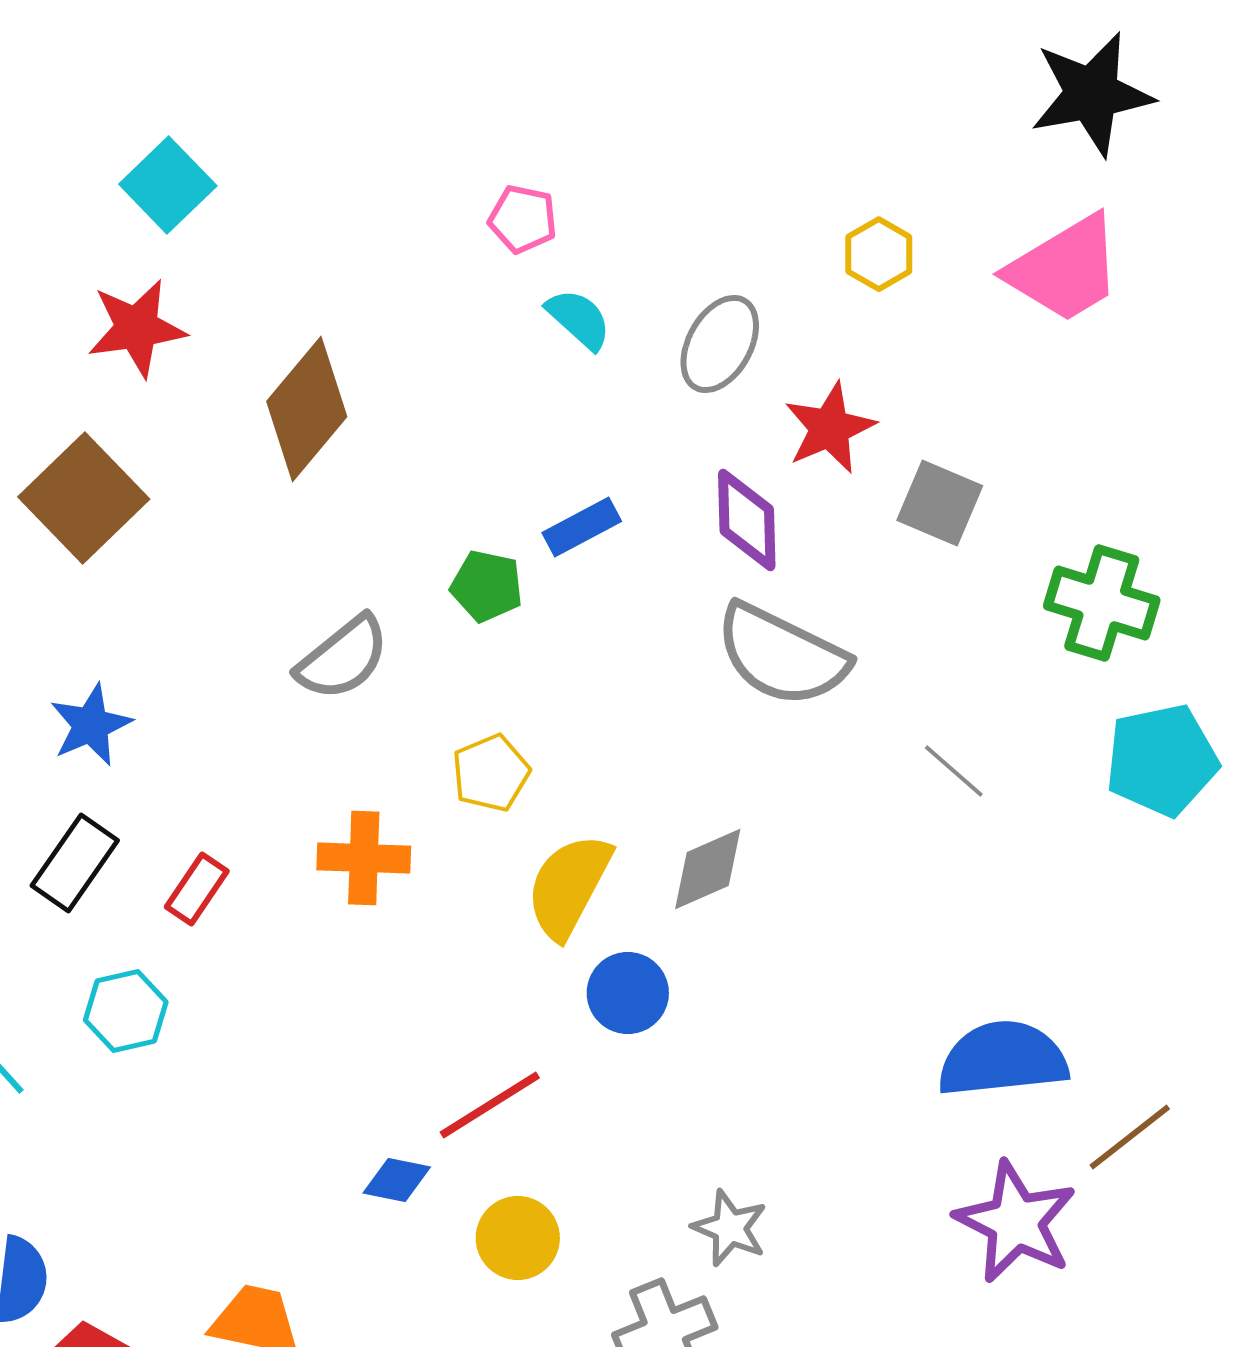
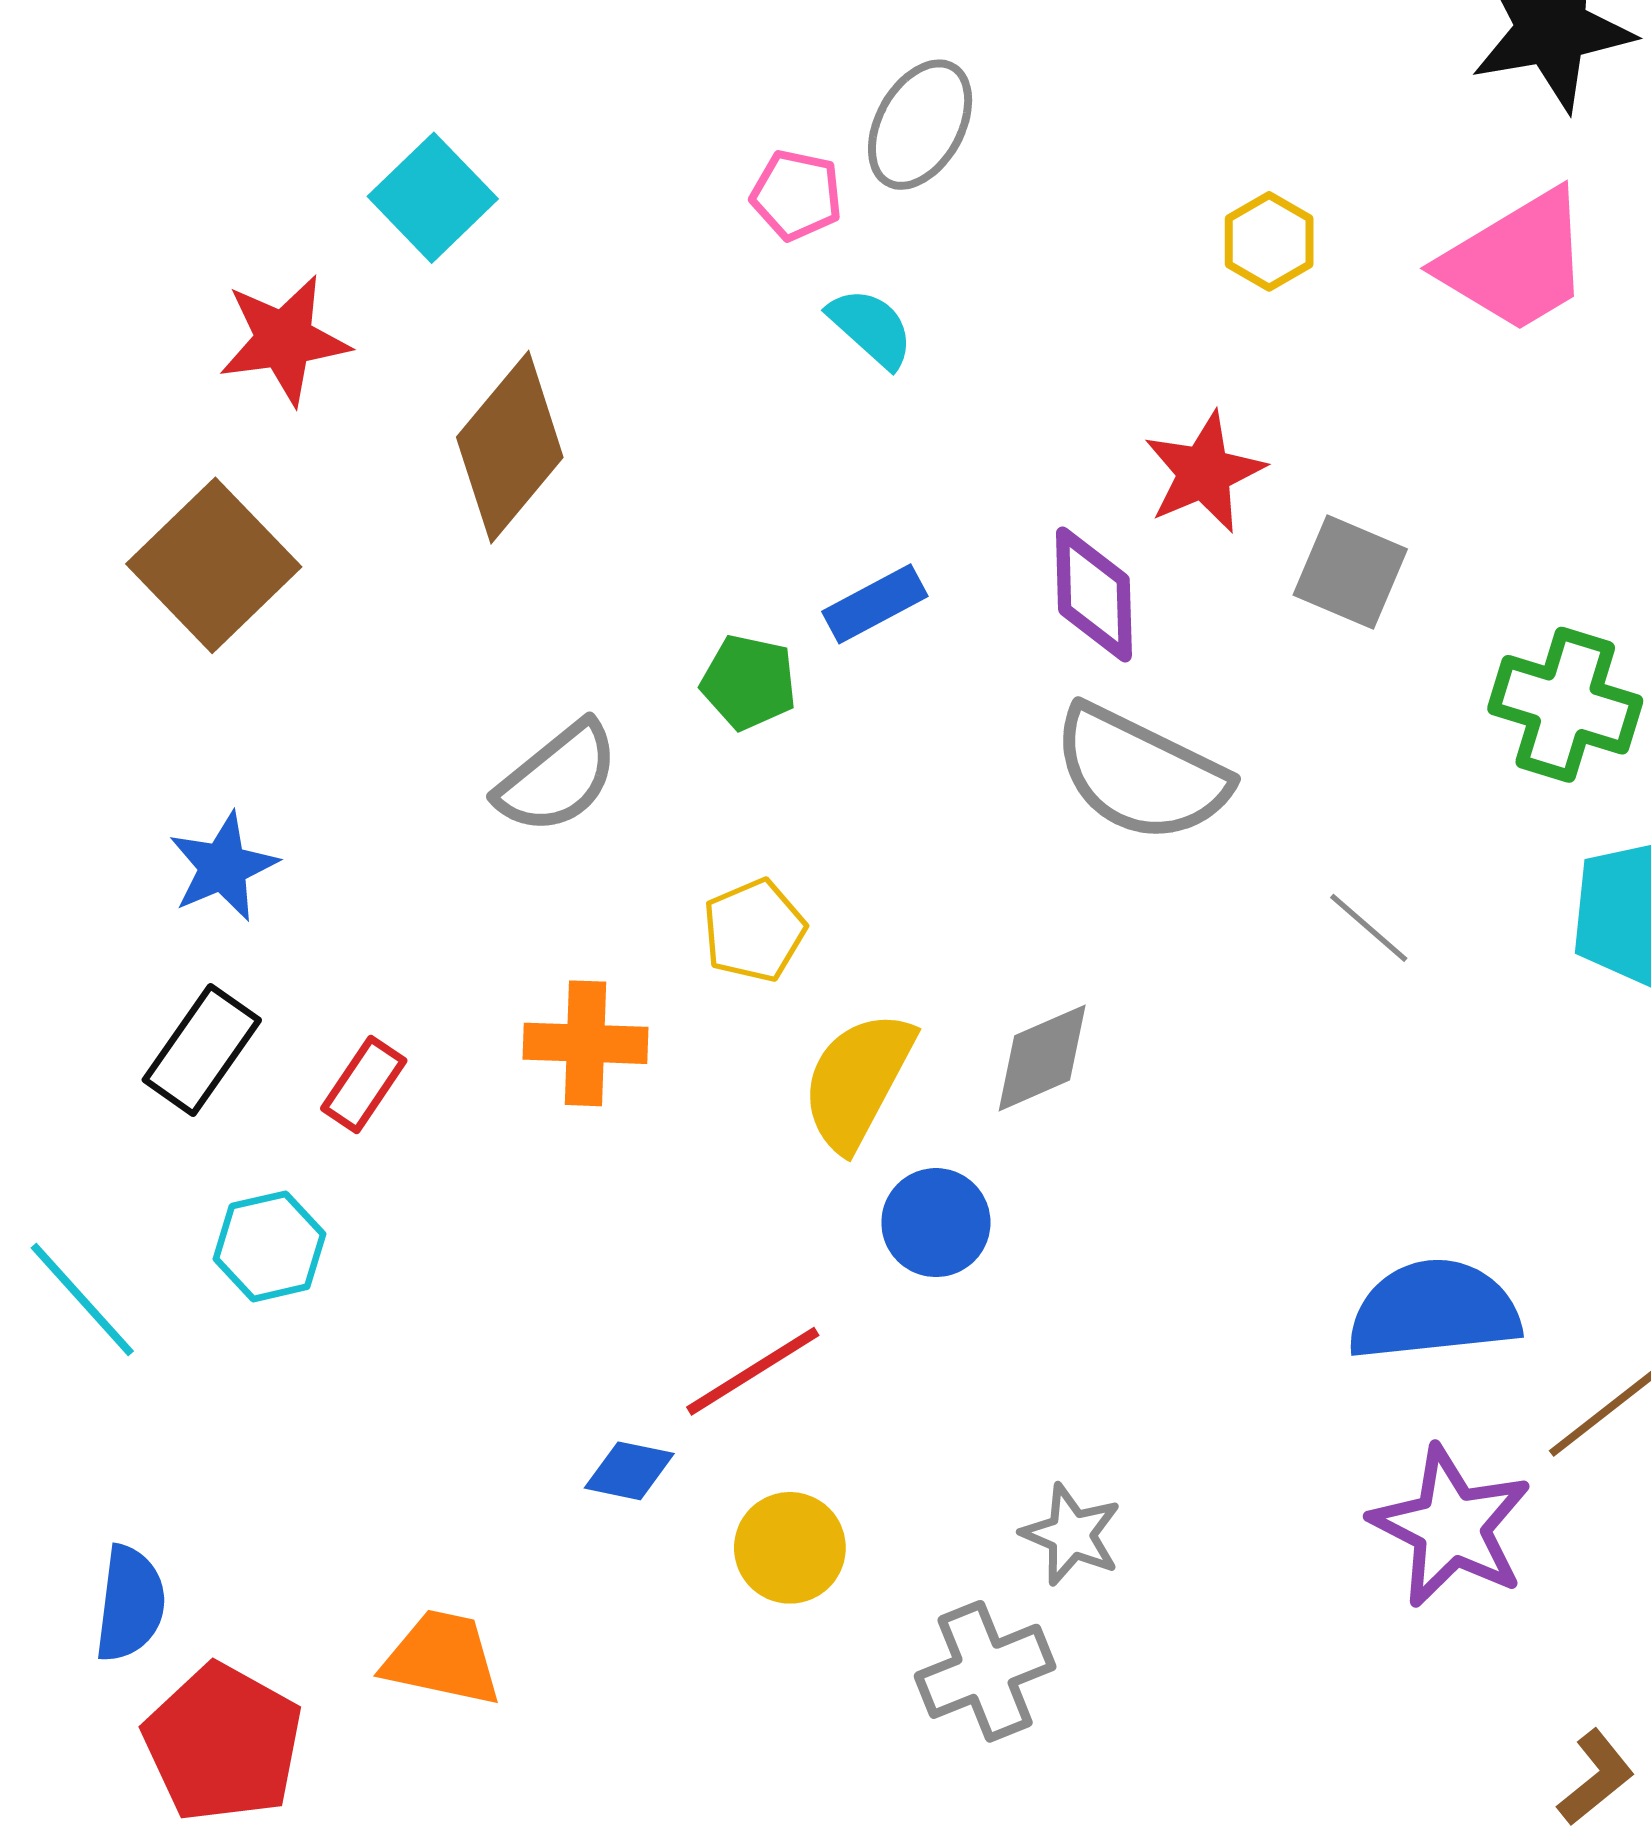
cyan square: (168, 185) -> (433, 198), moved
gray ellipse: (720, 344) -> (920, 125), moved

